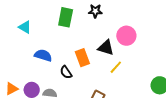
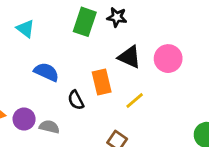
black star: (95, 11) -> (117, 17), moved
black triangle: (106, 48) -> (129, 57), moved
yellow line: (116, 67) -> (135, 100), moved

